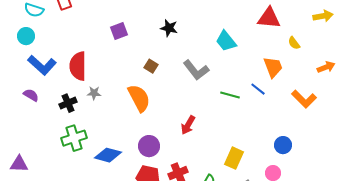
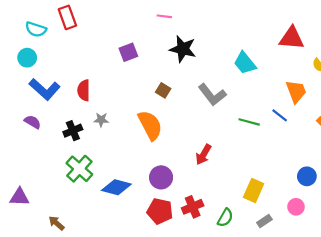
black star: (169, 28) -> (183, 49), size x1.4
red semicircle: (78, 66) -> (84, 90), size x0.7
green cross: (74, 138) -> (79, 169), turned -30

